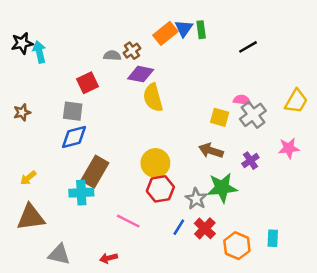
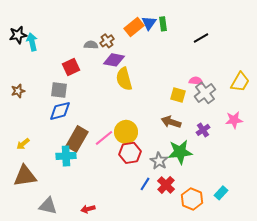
pink line: (128, 221) -> (104, 138), moved, turned -66
cyan rectangle: (273, 238) -> (221, 193), turned 40

